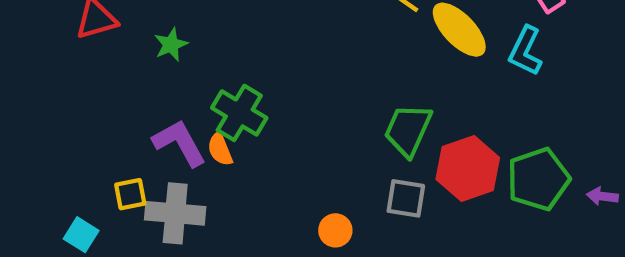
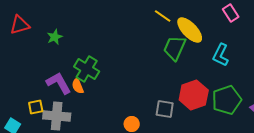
cyan L-shape: (525, 51) -> (221, 55), moved
green trapezoid: (408, 130) -> (175, 48), moved

